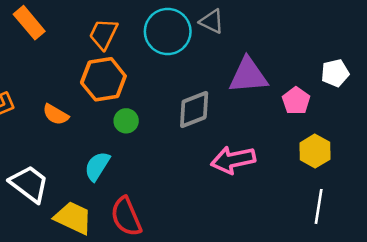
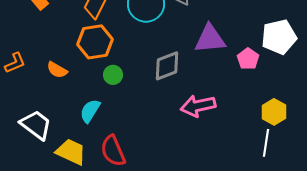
white pentagon: (335, 73) -> (279, 37), size x1.6
yellow hexagon: (315, 151) -> (274, 112), moved

